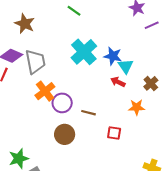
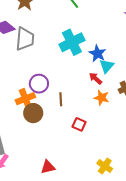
orange cross: (45, 91) -> (25, 99), moved
orange star: (137, 107) -> (102, 98), moved
brown line: (89, 113) -> (61, 99), turned 56

